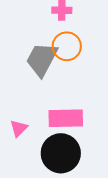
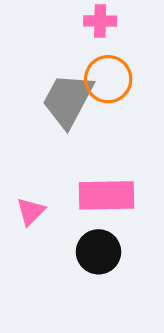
black circle: (61, 153) -> (98, 252), size x0.7

